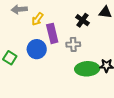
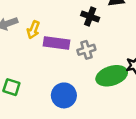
purple rectangle: (52, 33) -> (57, 43), turned -54
blue circle: (37, 49) -> (64, 95), moved

